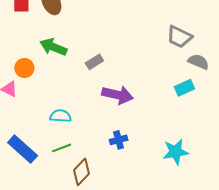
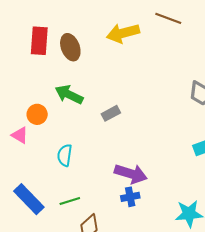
purple arrow: (117, 95) -> (131, 174), moved
cyan semicircle: (60, 116) -> (65, 155), moved, turned -90

